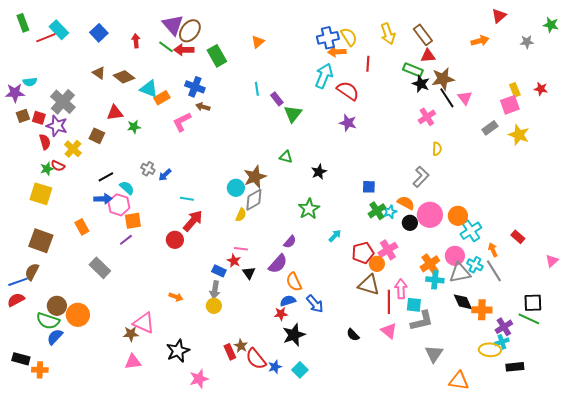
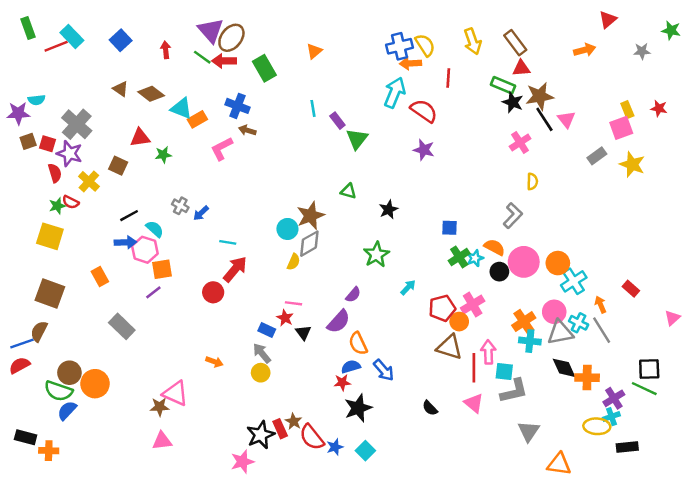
gray arrow: (215, 290) -> (262, 353), turned 132
black star: (178, 351) -> (261, 435), moved

